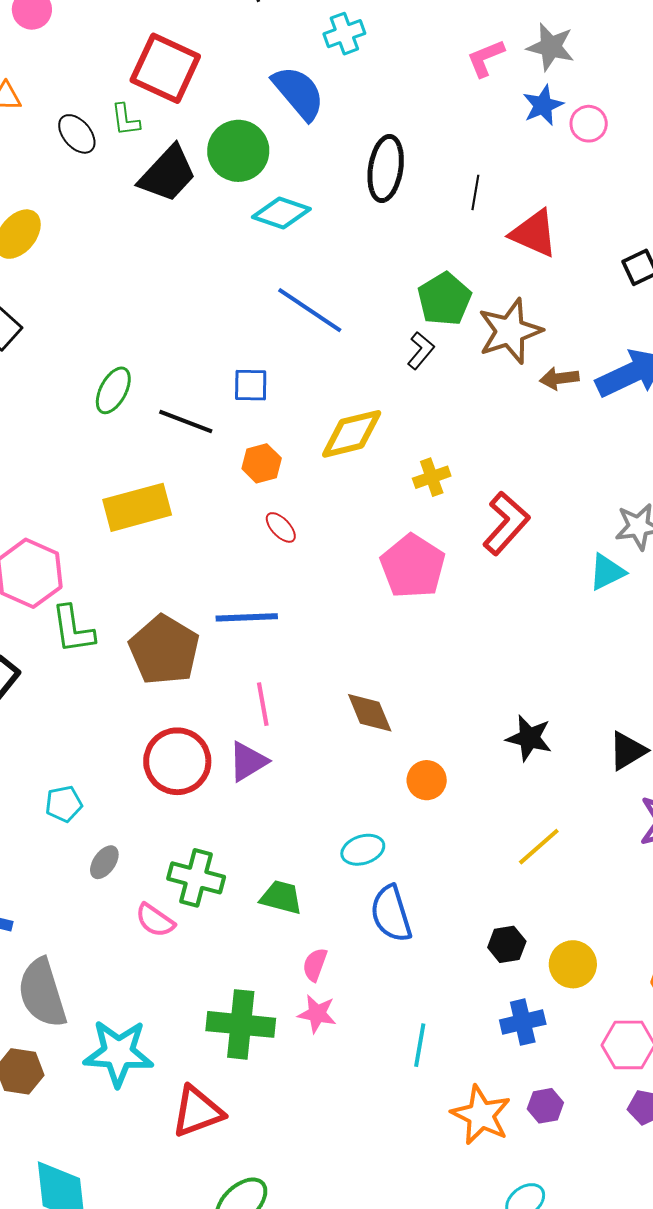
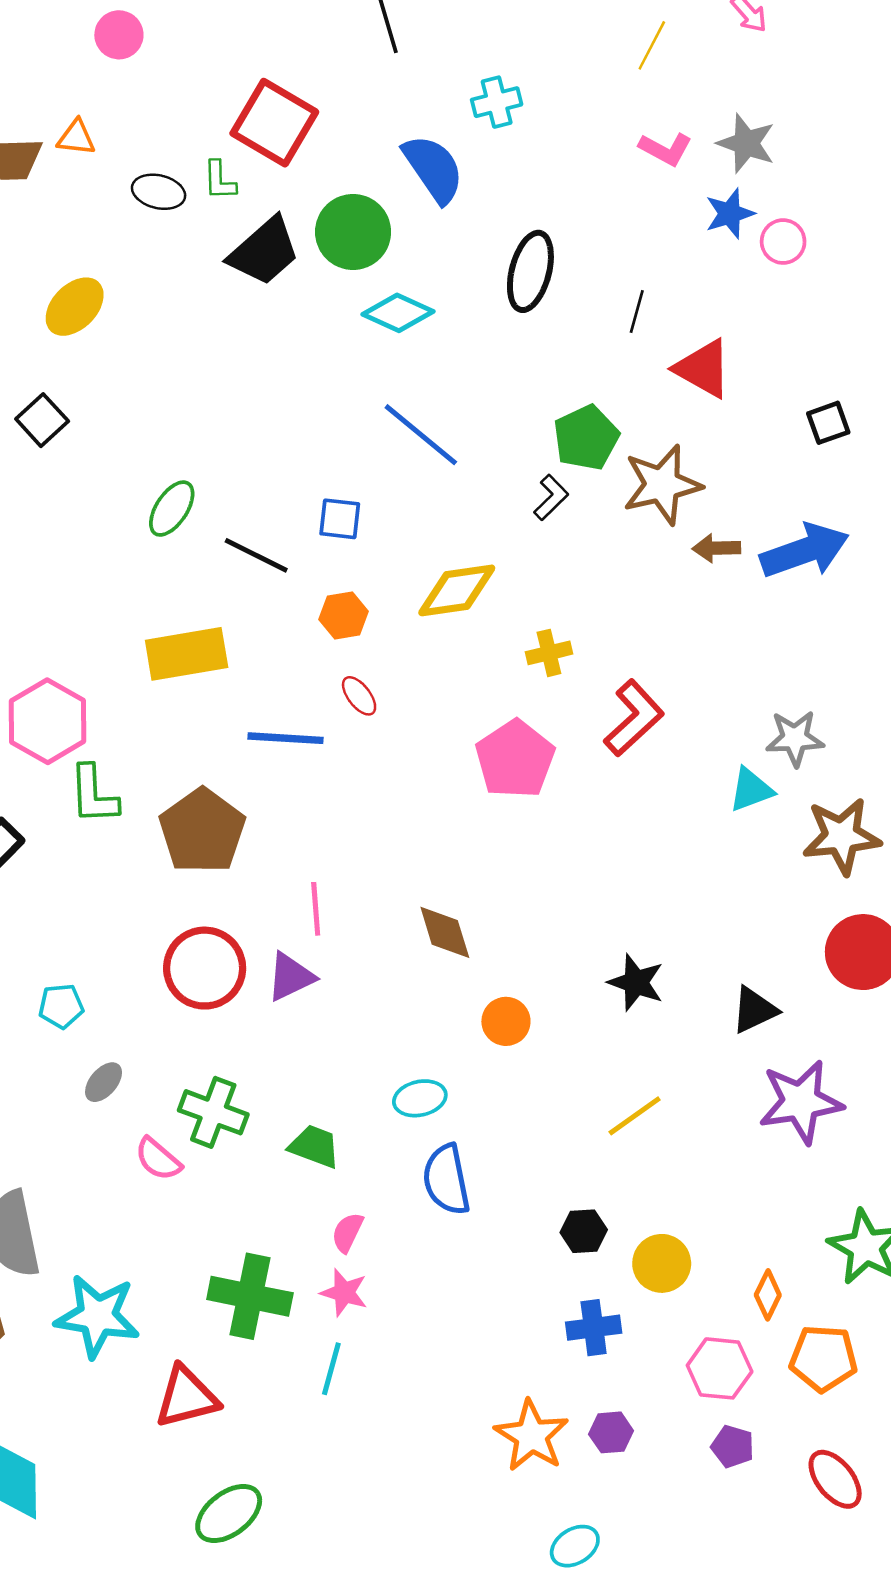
pink L-shape: (486, 58) -> (666, 149), turned -135
black ellipse: (77, 134) -> (159, 192), turned -42
blue line: (247, 617) -> (286, 738), moved
cyan line: (420, 1045) -> (331, 1369), moved

